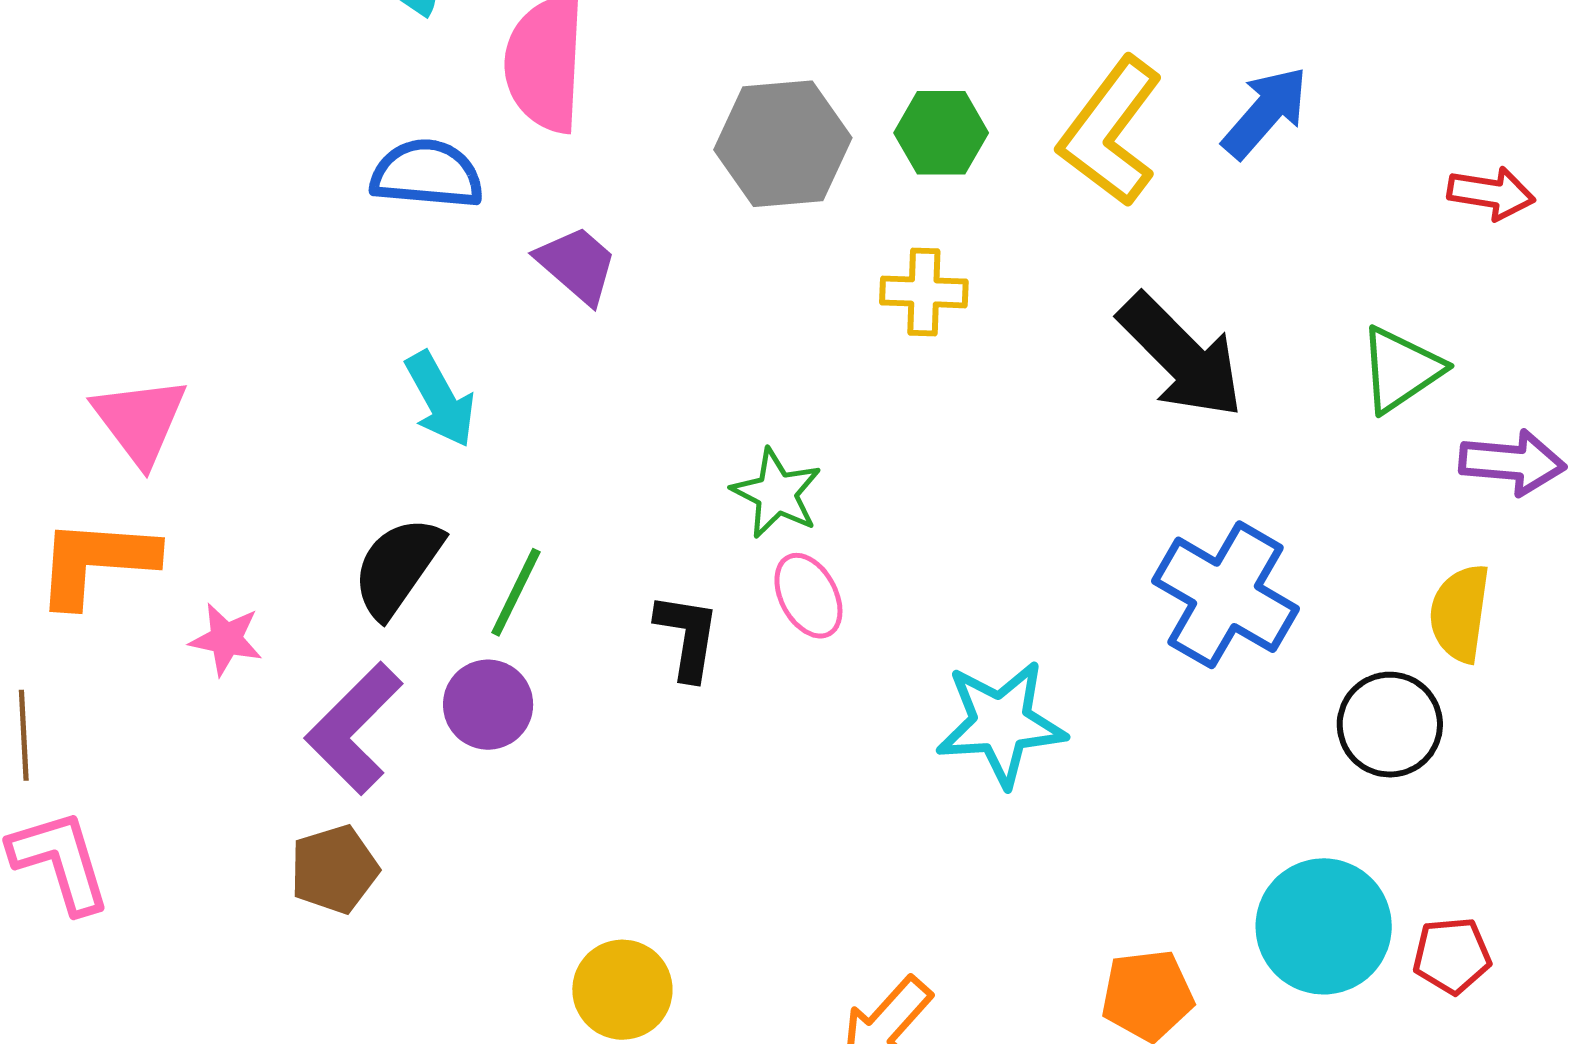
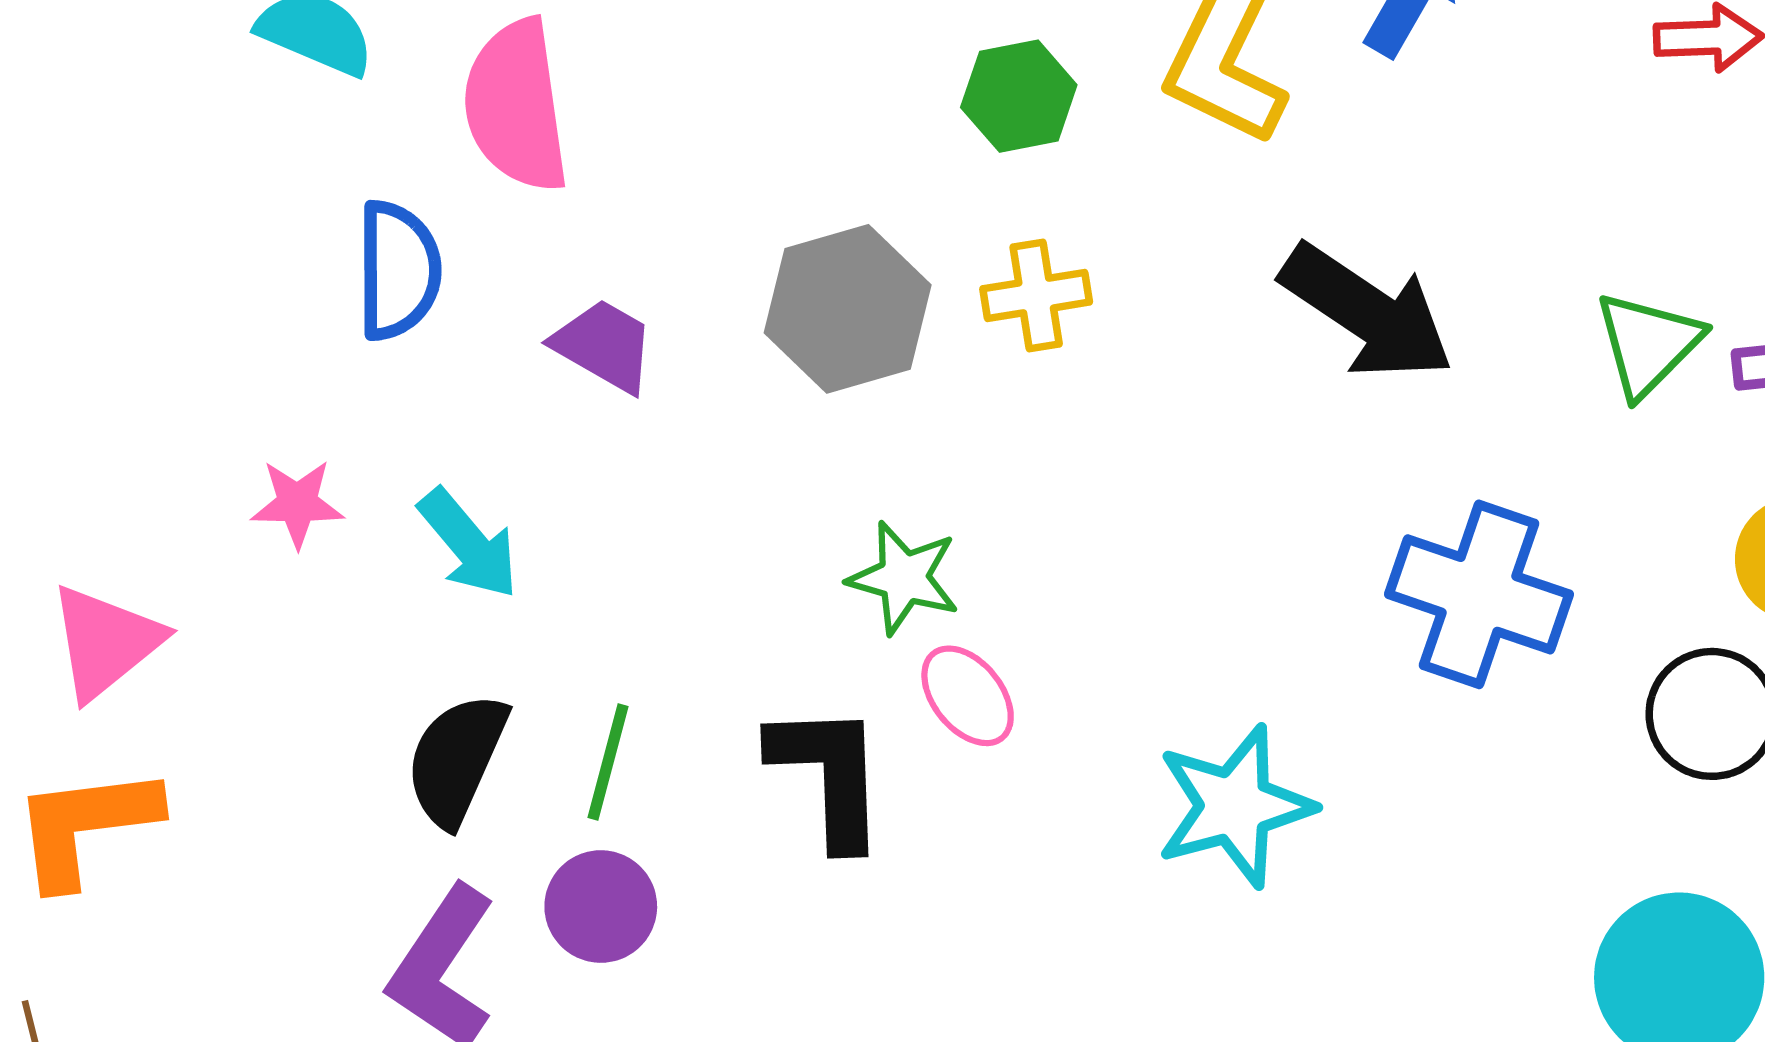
gray hexagon: (783, 144) -> (848, 309), moved
blue semicircle: (427, 174) -> (398, 270), turned 96
green triangle: (1401, 369) -> (1648, 344), moved
pink triangle: (140, 421) -> (105, 642), turned 39
black L-shape: (687, 636) -> (829, 775), size x1.4
pink star: (226, 639) -> (297, 503), moved

